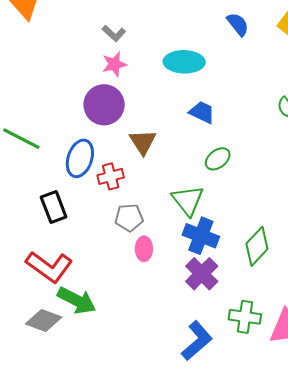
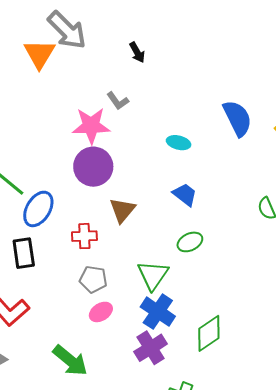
blue semicircle: (238, 24) -> (237, 118), size x1.5
cyan ellipse: (184, 62) -> (179, 143), size x0.6
pink star: (114, 64) -> (91, 126), moved, size x1.5
blue ellipse: (80, 158) -> (38, 209), moved
pink ellipse: (144, 249) -> (101, 312), turned 45
green arrow: (77, 300) -> (70, 360), moved

